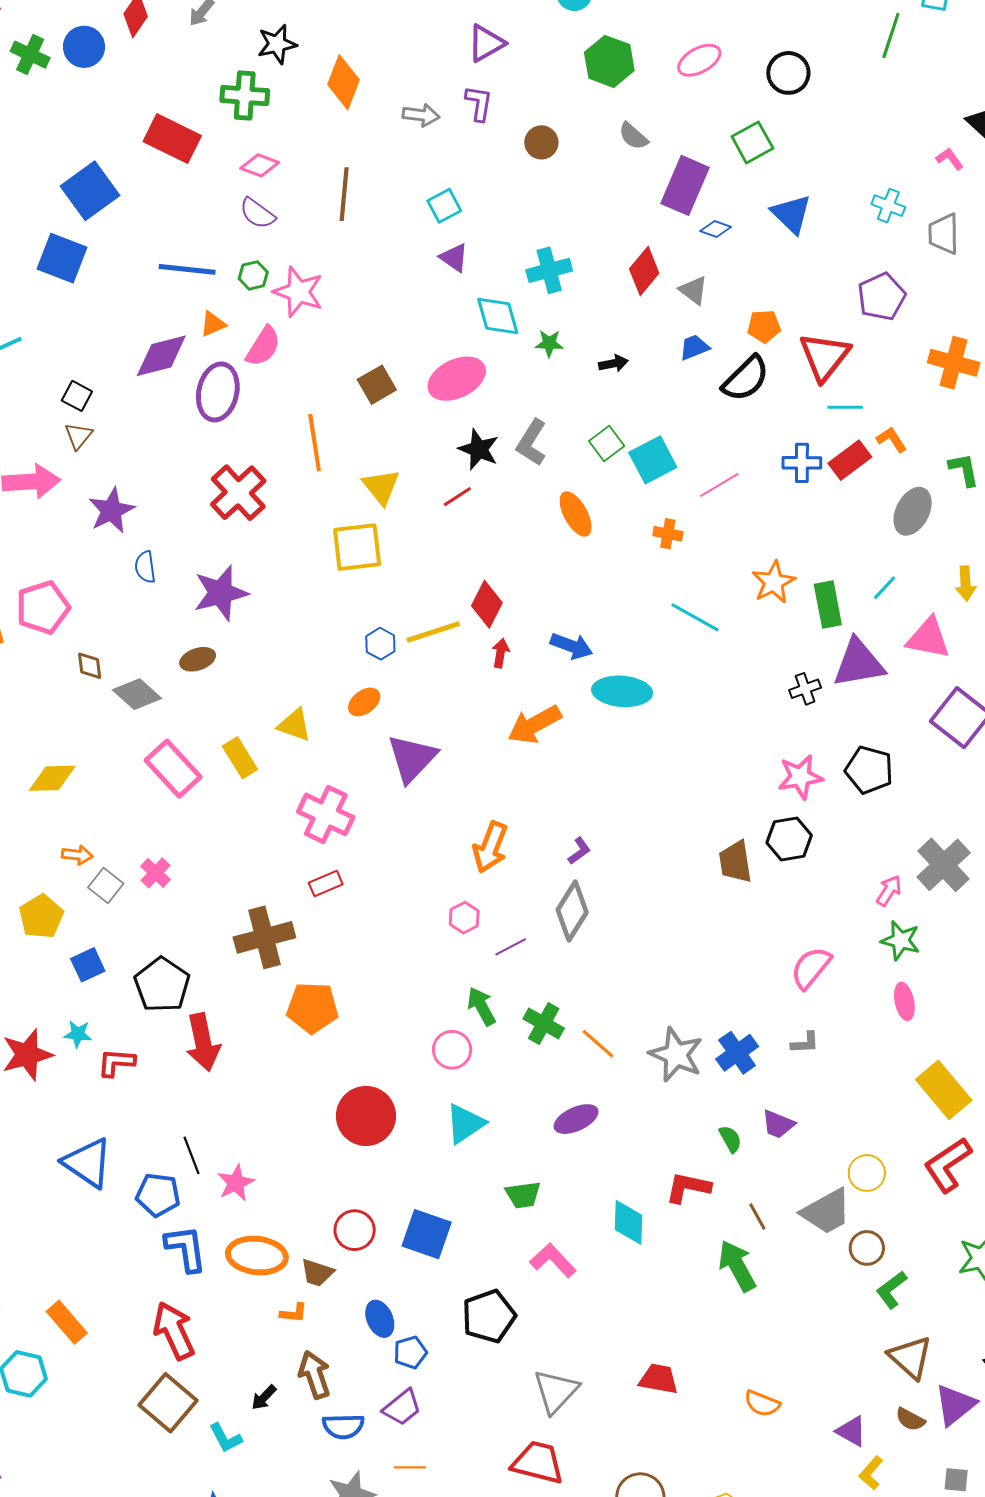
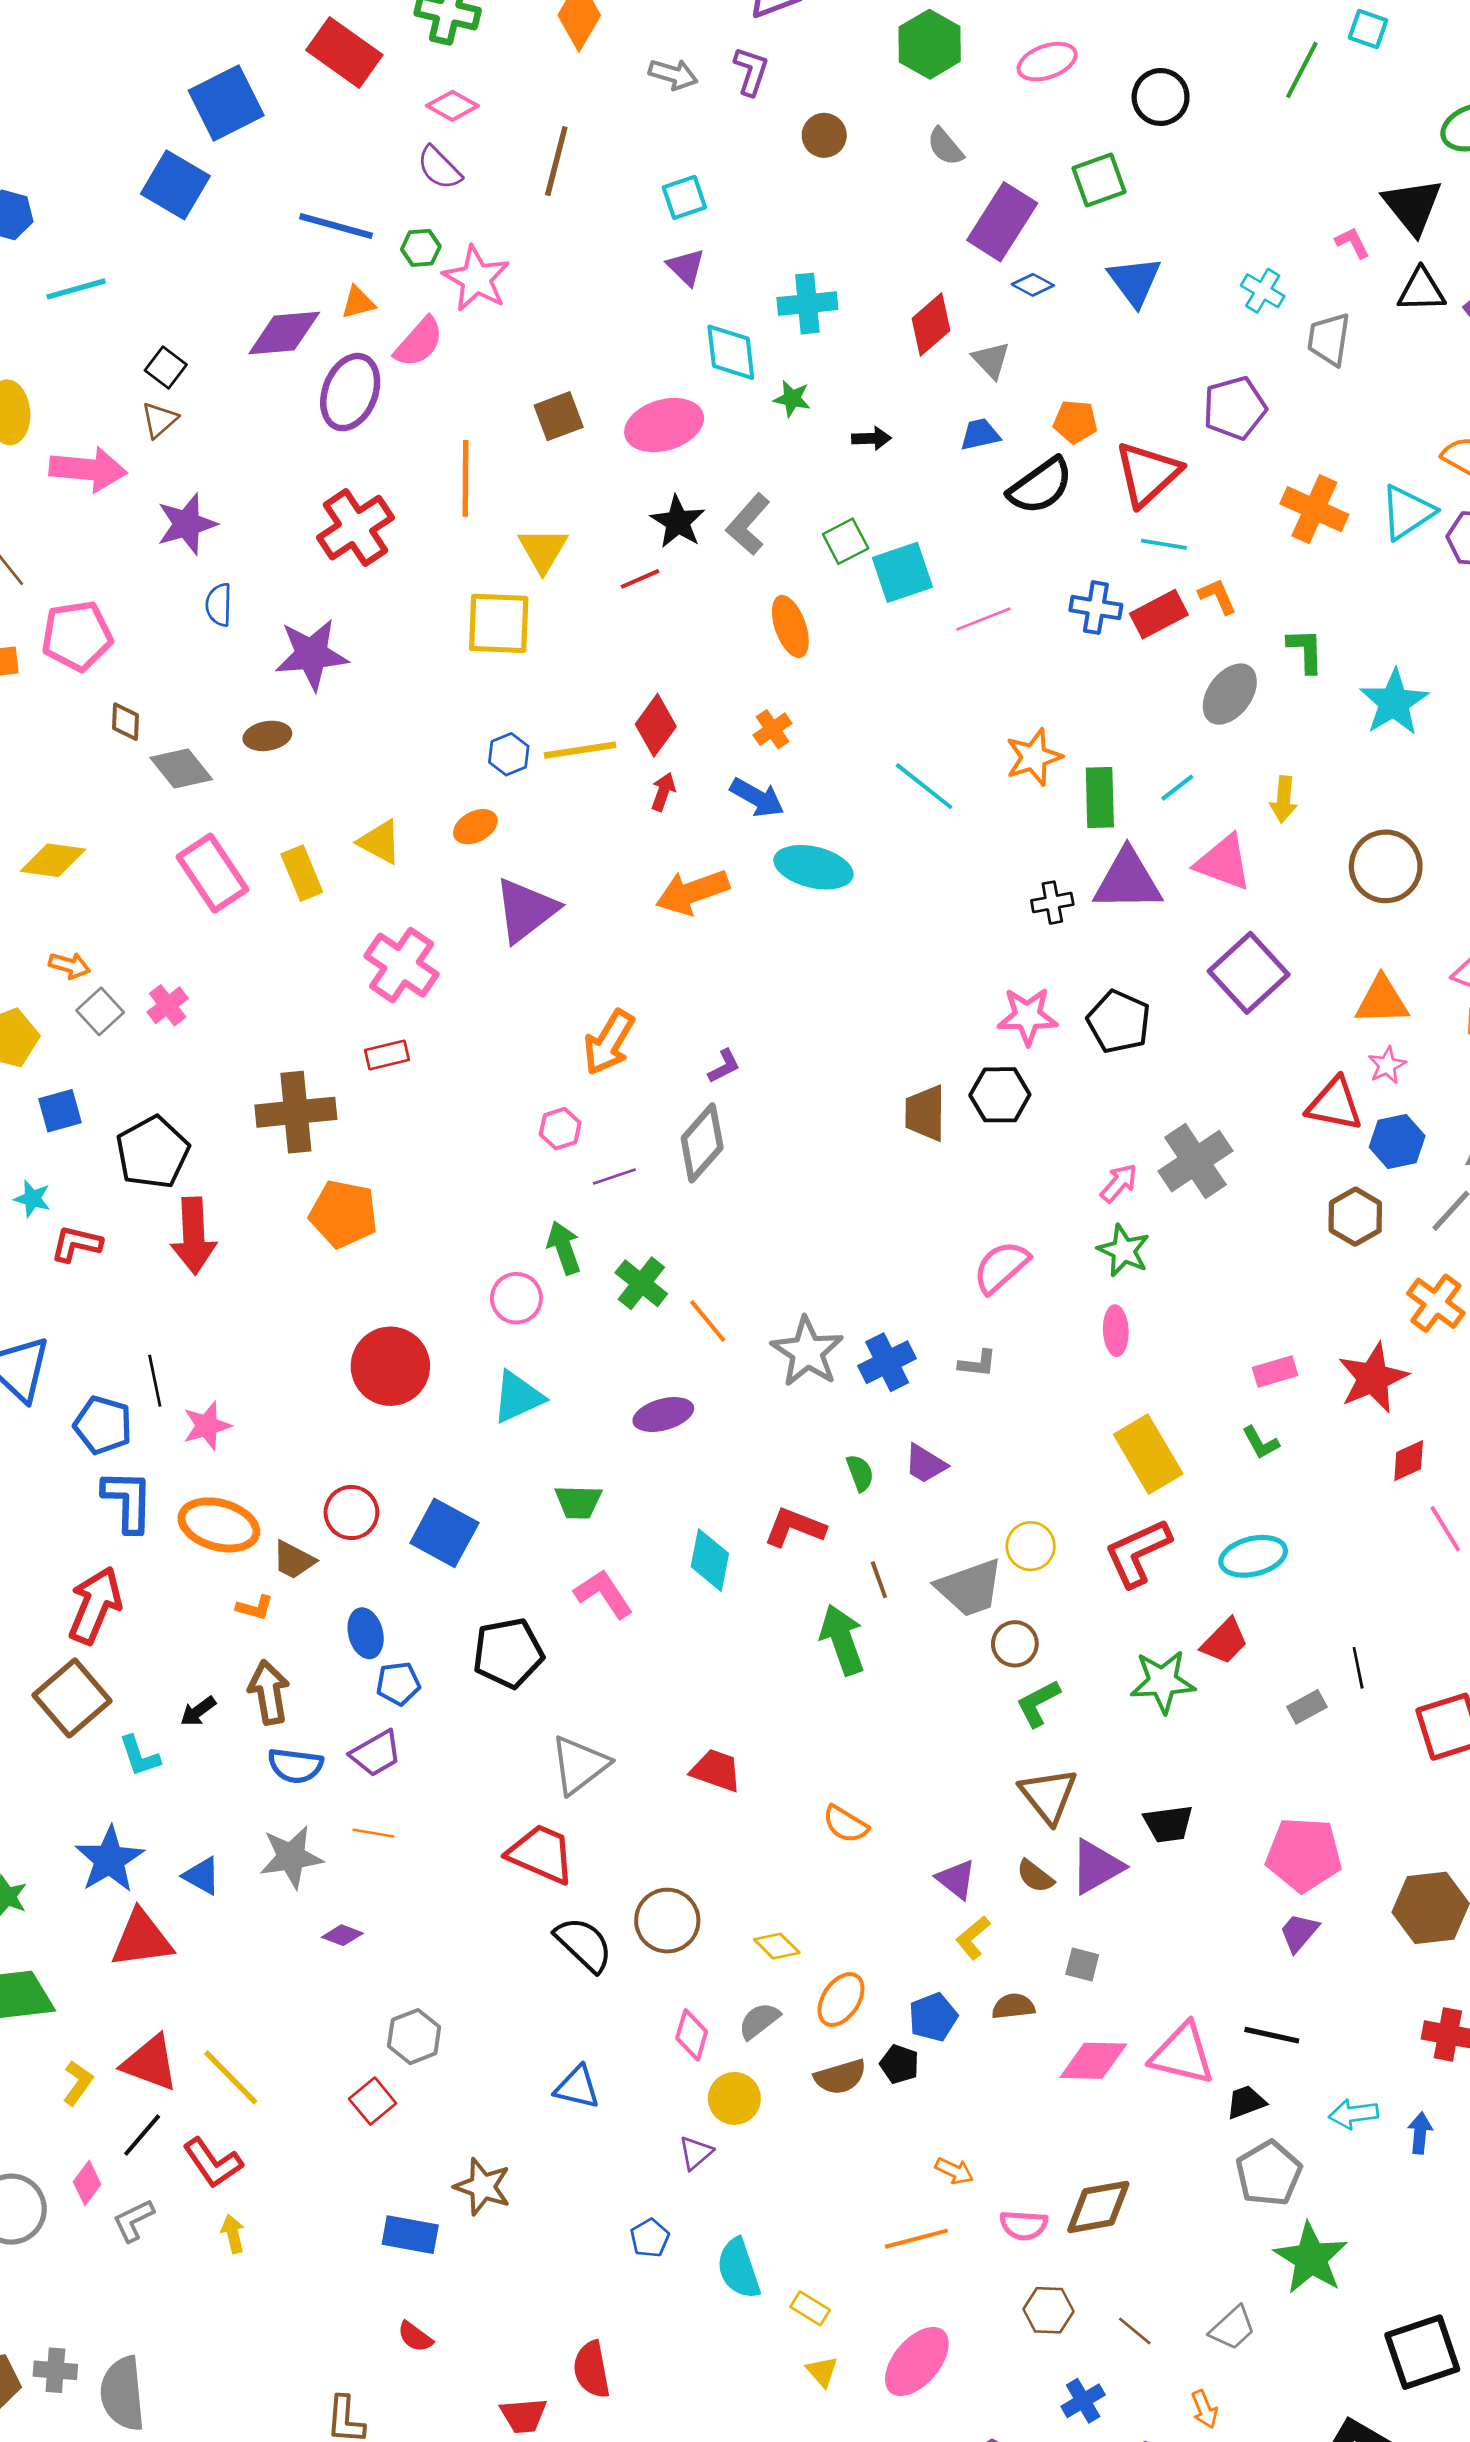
orange cross: (668, 534) -> (773, 729), moved, turned 36
red arrow: (174, 1331) -> (95, 1605), turned 38

